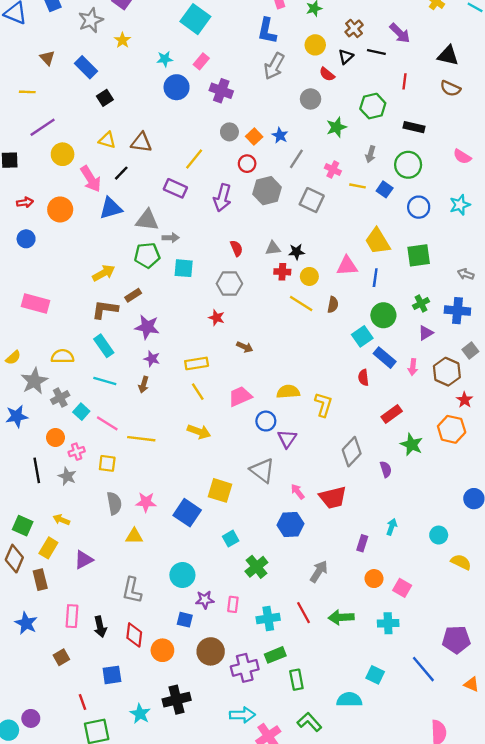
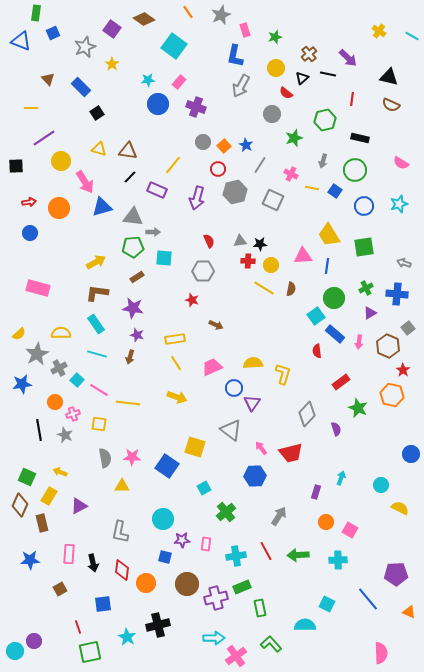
black line: (121, 173) -> (130, 177), moved
brown rectangle: (133, 295) -> (137, 277), moved
blue star: (26, 623) -> (30, 560), turned -30

